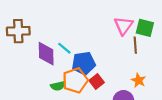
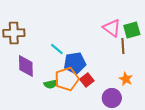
pink triangle: (123, 26) -> (112, 28), turned -30
green square: (145, 28) -> (132, 30), turned -30
purple diamond: (46, 54) -> (26, 66), moved

